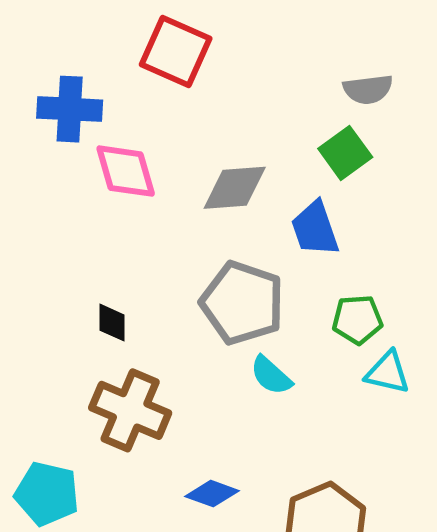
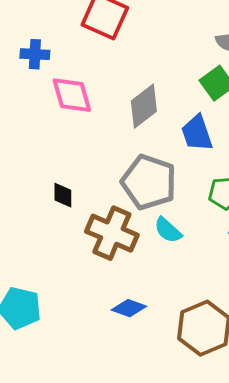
blue cross: (70, 109) -> (35, 54), size x0.7
gray diamond: (235, 188) -> (144, 106), turned -33
brown cross: (130, 410) -> (112, 233), moved

